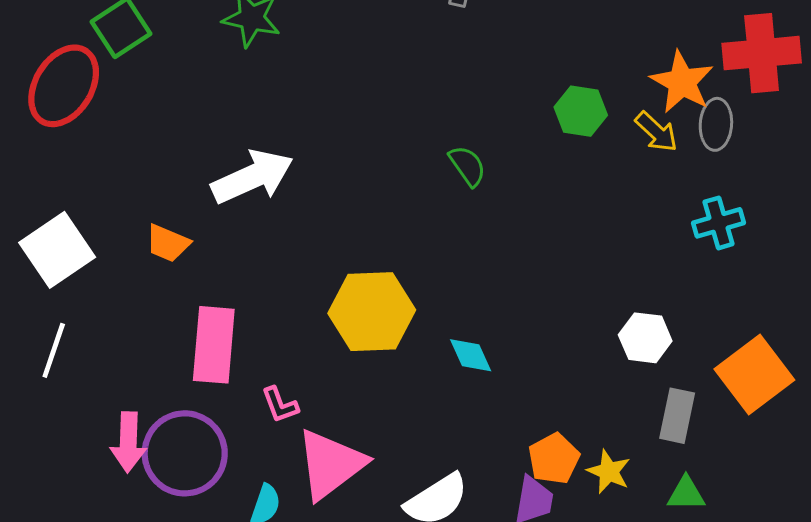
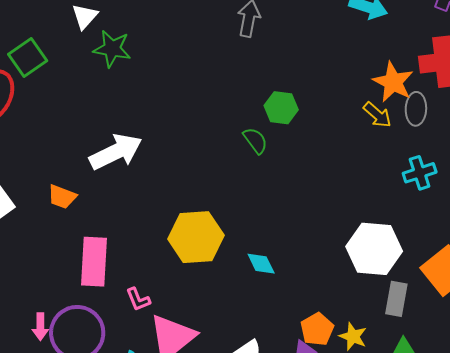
green hexagon: (581, 111) -> (281, 108), moved
white hexagon: (645, 338) -> (374, 249), size x1.6
pink arrow: (128, 442) -> (40, 327), size x0.7

